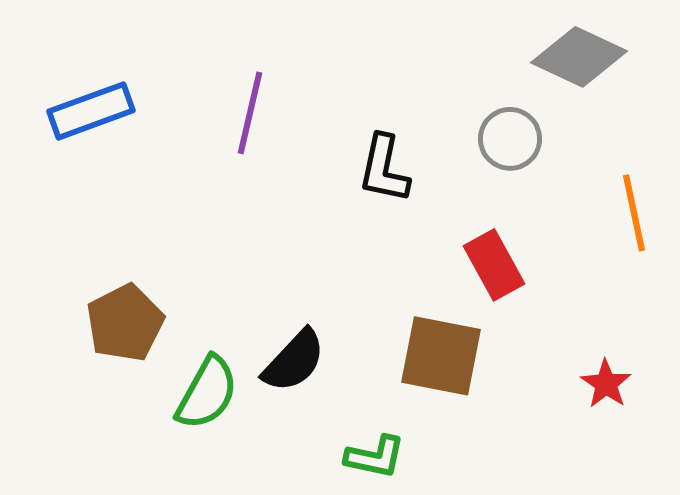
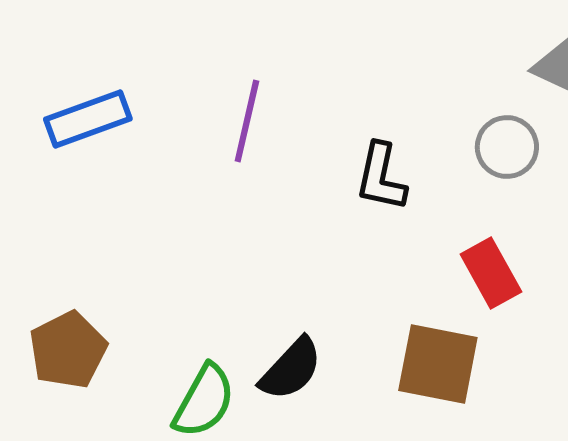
brown pentagon: (125, 323) -> (68, 350), moved

